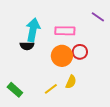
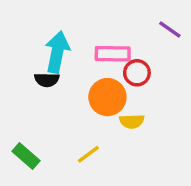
red circle: (80, 52) -> (137, 73), moved
yellow semicircle: (71, 82) -> (132, 121), moved, turned 64

